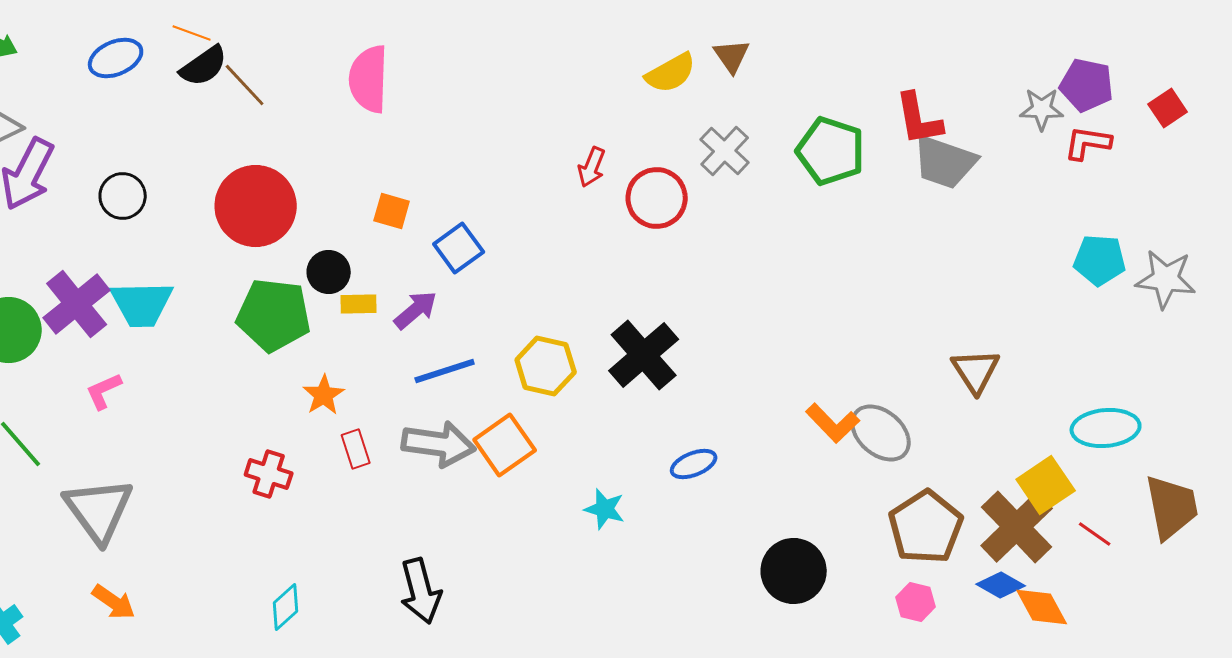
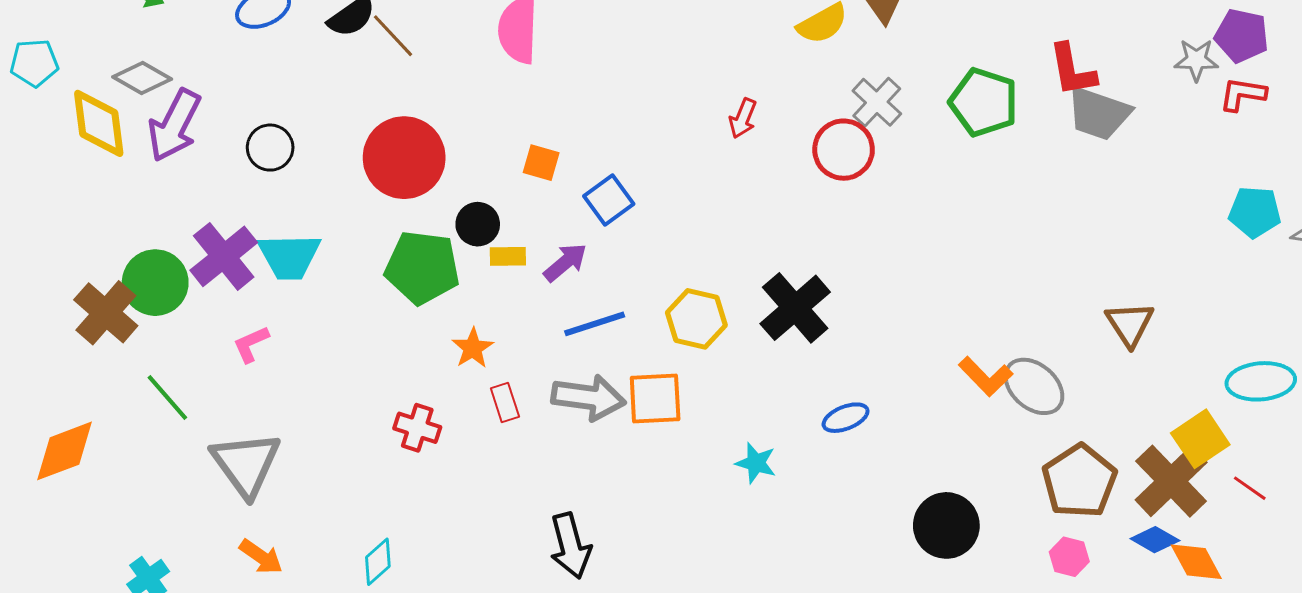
red circle: (657, 198) -> (844, 150), moved
orange square: (505, 445) -> (655, 398), turned 32
cyan diamond: (286, 607) -> (378, 562), moved

